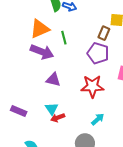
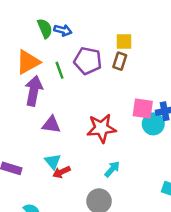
brown rectangle: (104, 33) -> (120, 61), moved
purple arrow: (42, 52) -> (34, 91), turned -95
purple pentagon: (98, 53) -> (88, 61), moved

